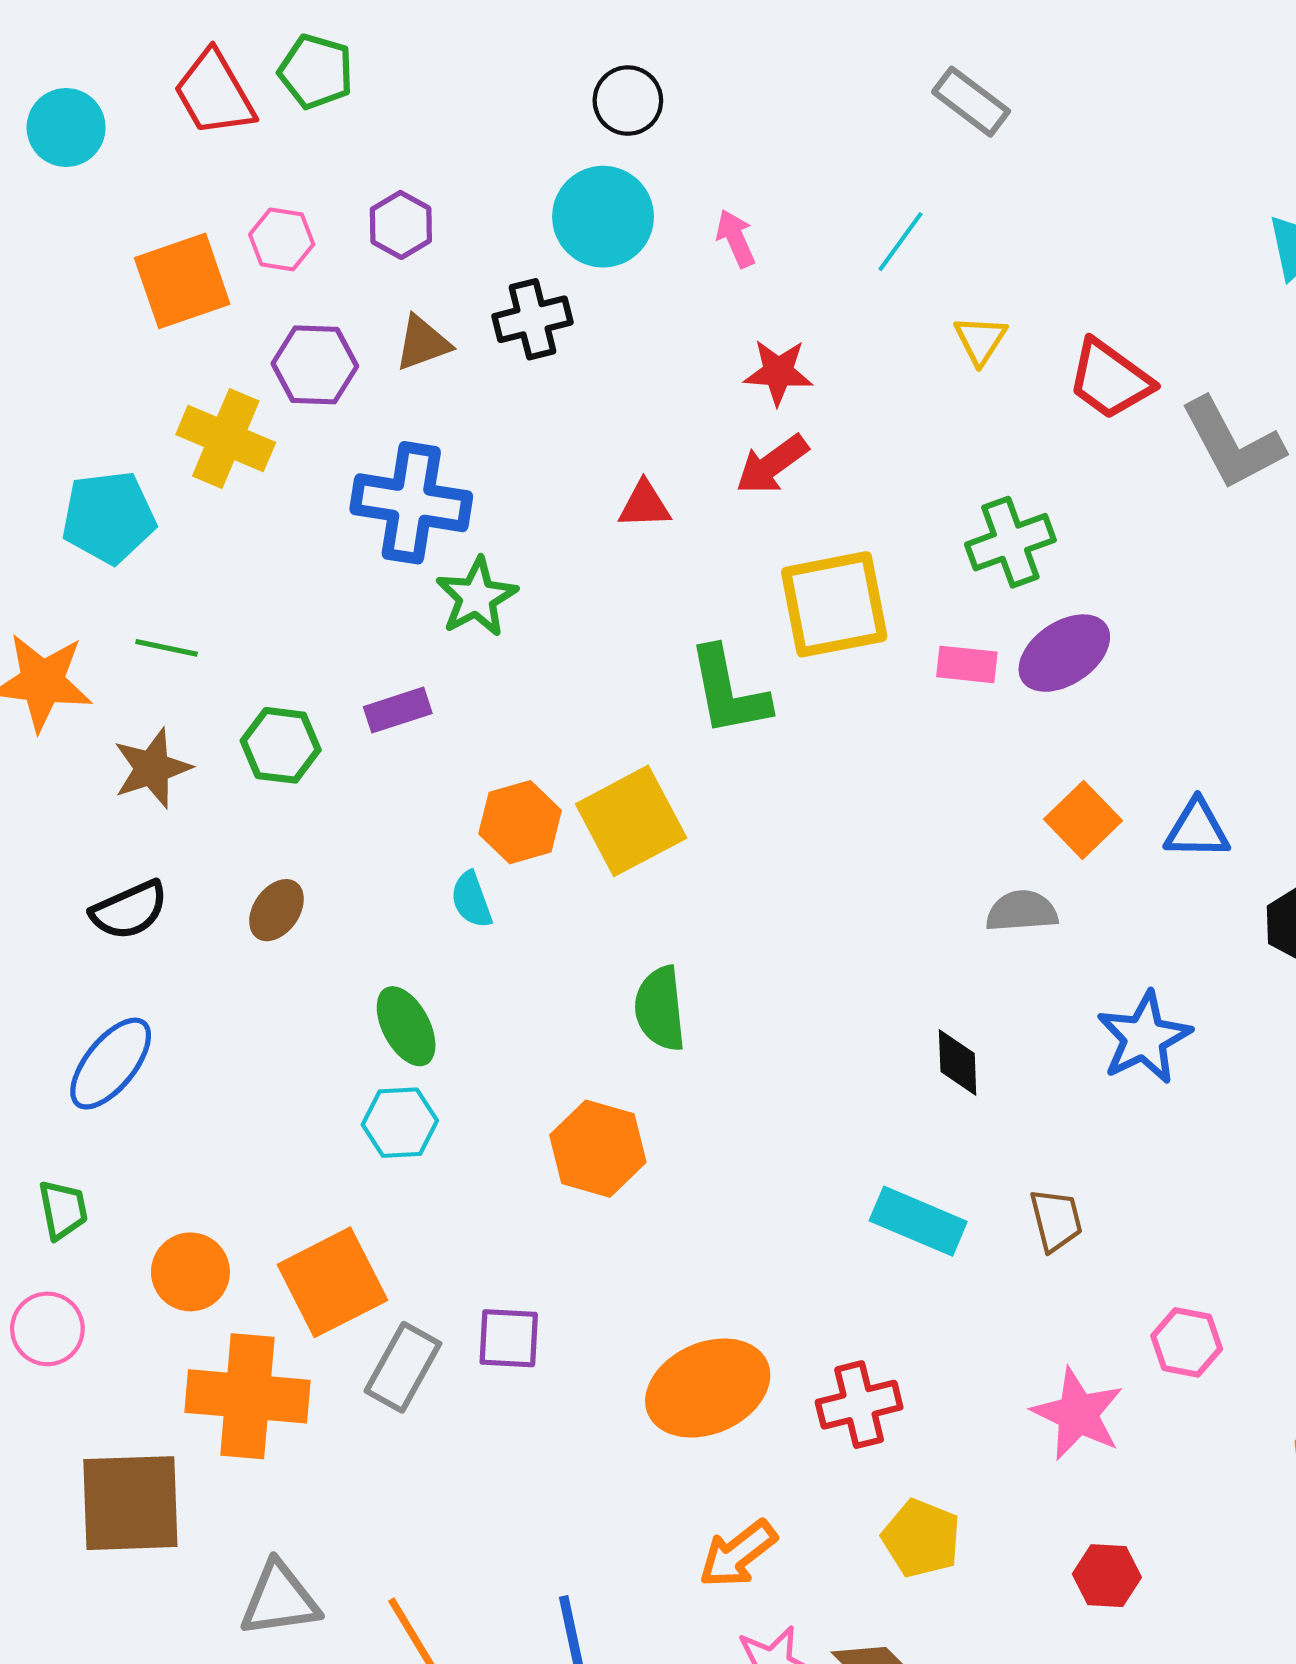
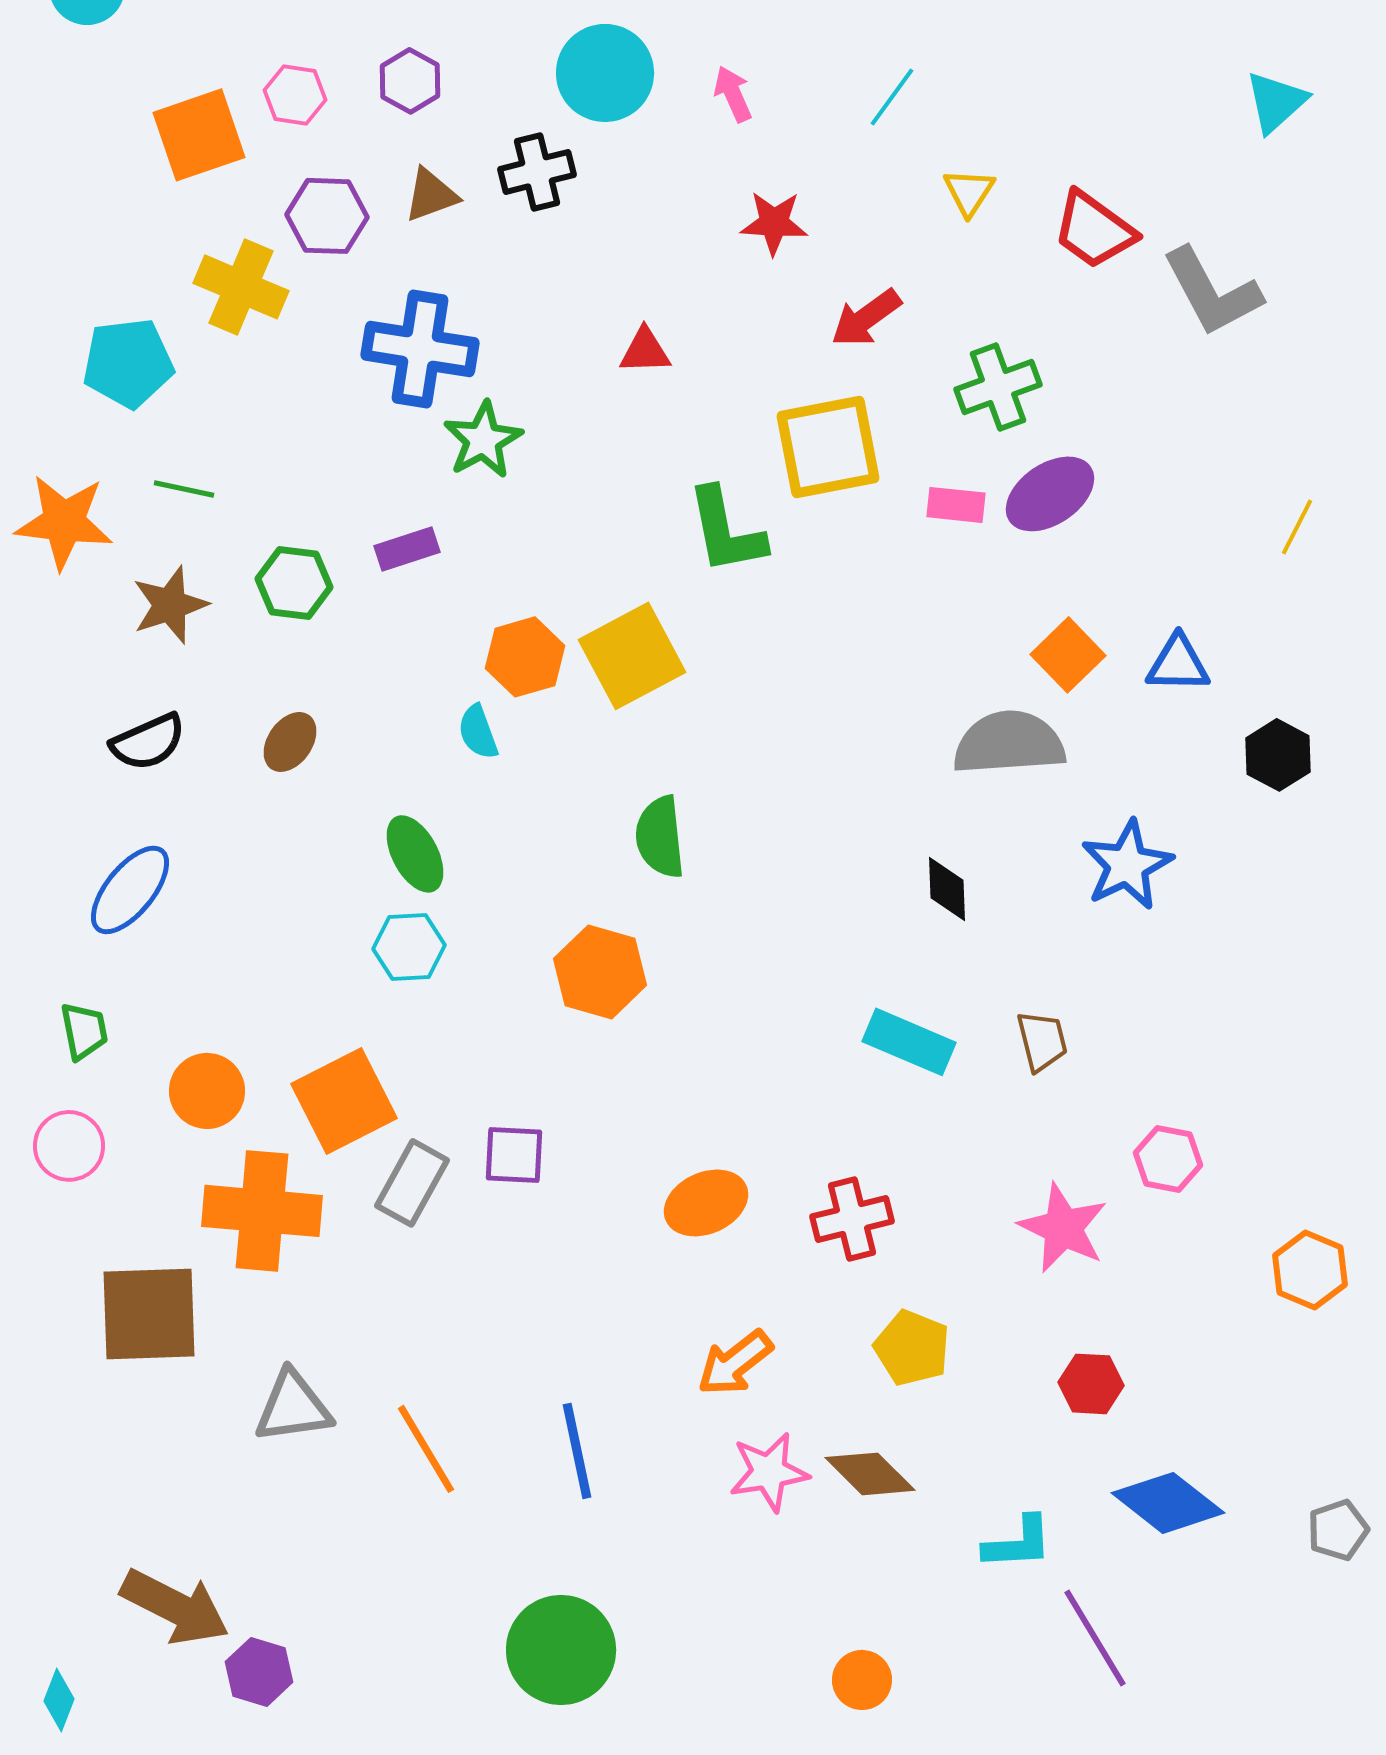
red arrow: (772, 464) -> (866, 318), moved
gray semicircle: (1022, 911) -> (1009, 743), size x1.6
orange ellipse: (708, 1388) -> (706, 1203), size x0.7

